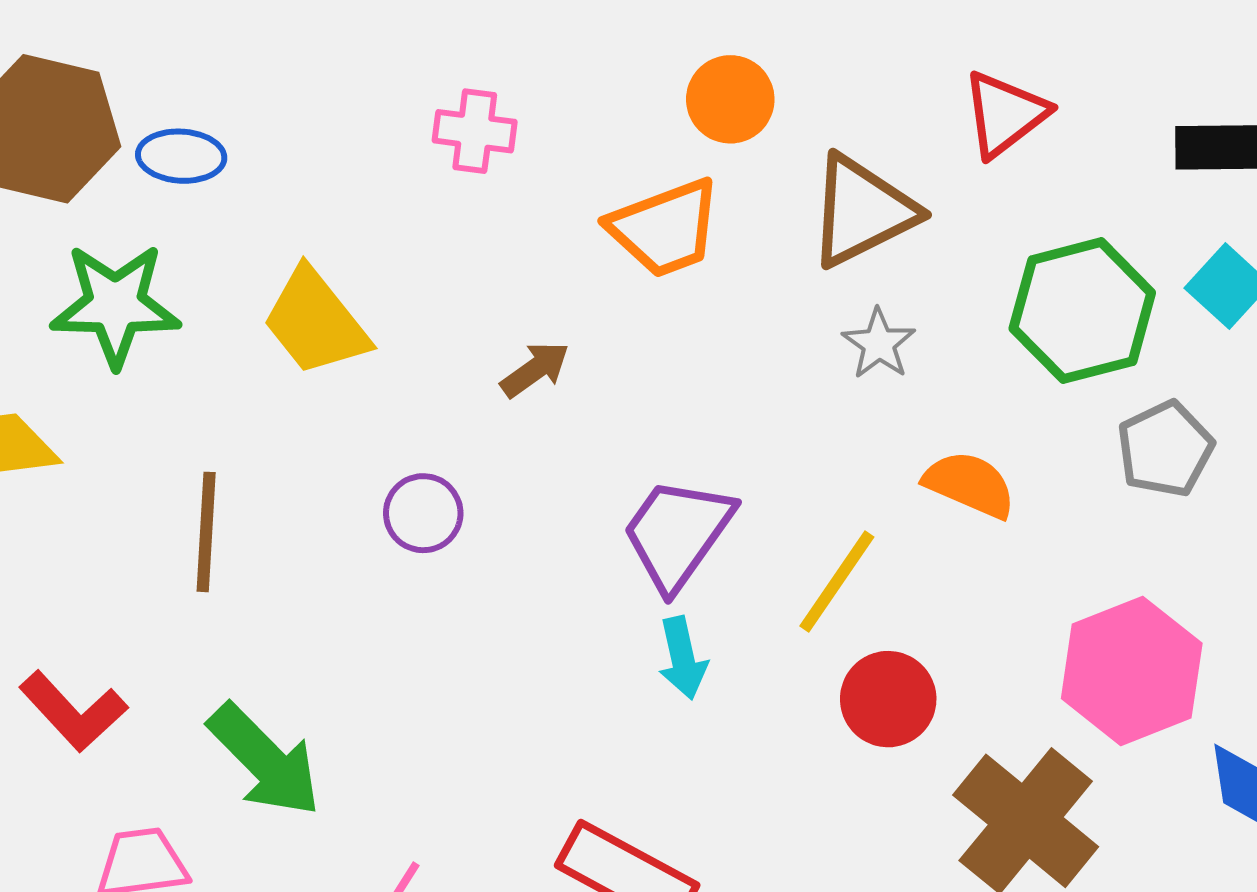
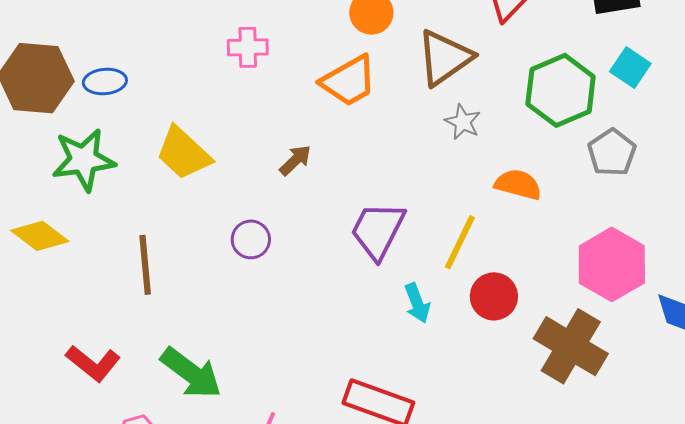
cyan arrow: (683, 658) -> (417, 303), moved

